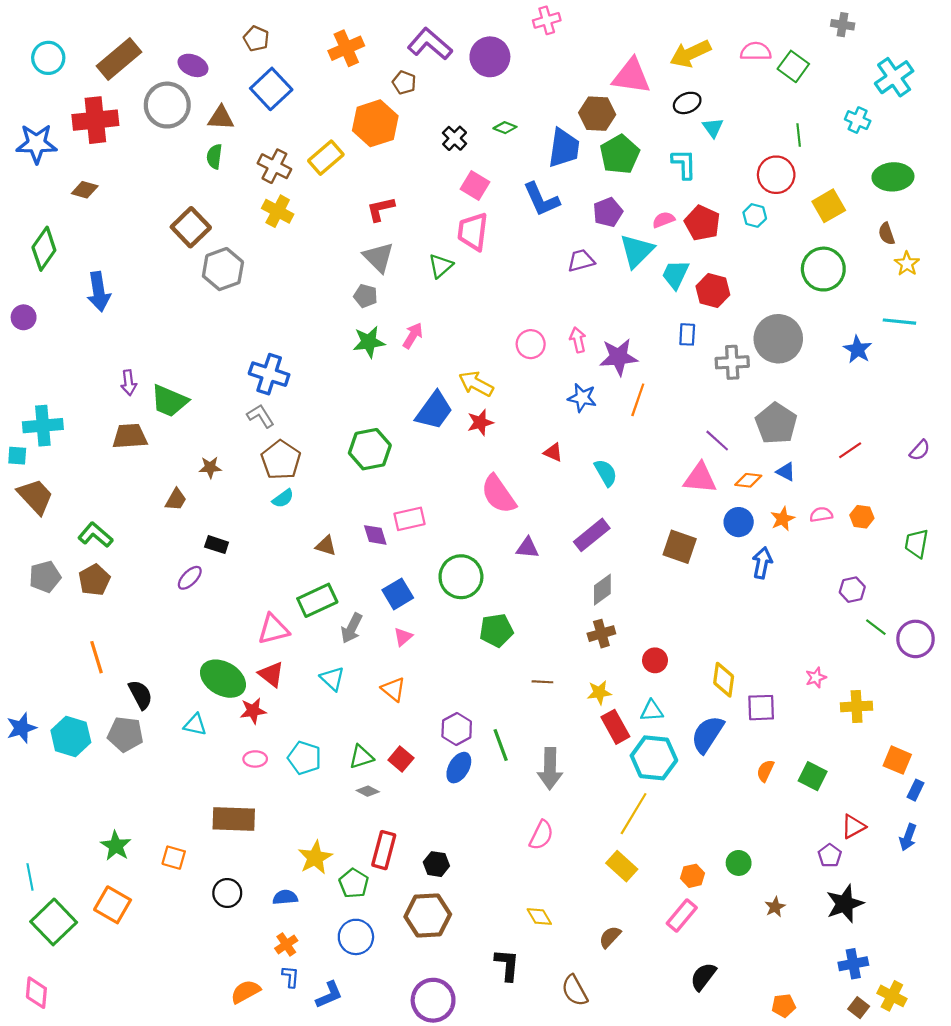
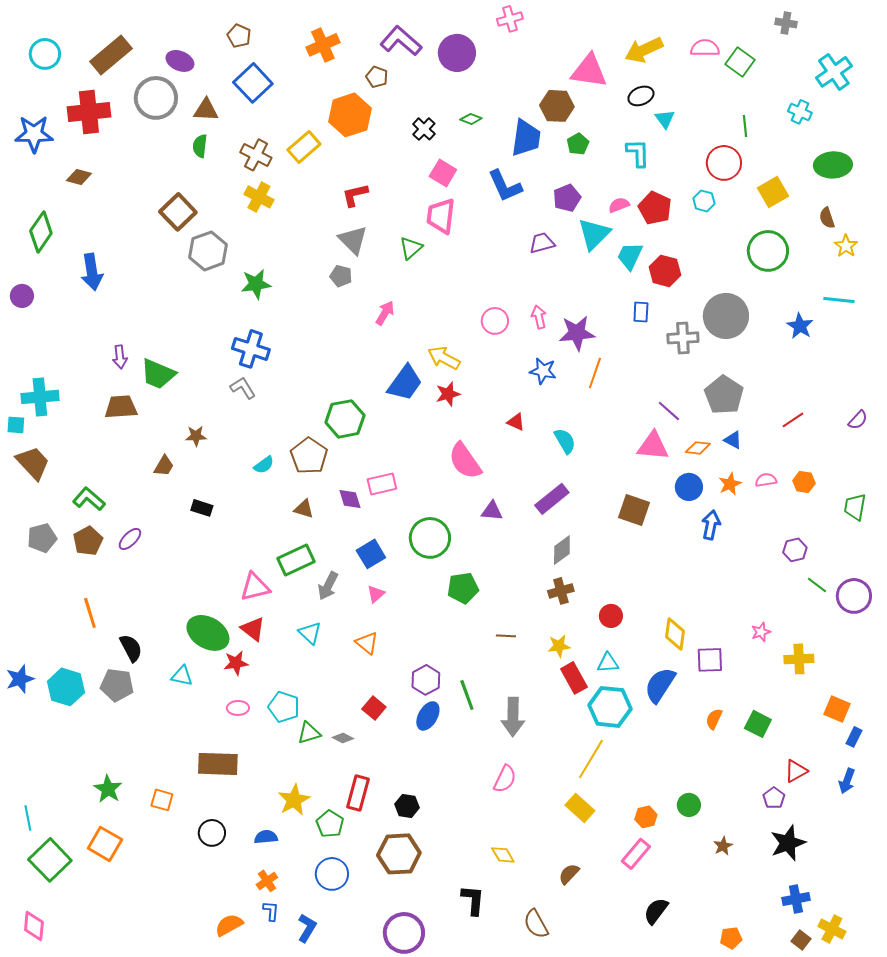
green pentagon: (620, 154) -> (578, 144), size x0.6
green star: (369, 342) -> (256, 284), moved
brown pentagon: (281, 460) -> (309, 456), moved
purple ellipse: (190, 578) -> (130, 539), moved
green triangle: (361, 757) -> (309, 733), moved
blue L-shape: (329, 995) -> (307, 928), turned -36

